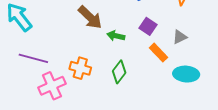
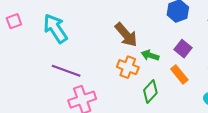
orange rectangle: (159, 53) -> (179, 74), moved
orange cross: (80, 68) -> (128, 67), moved

